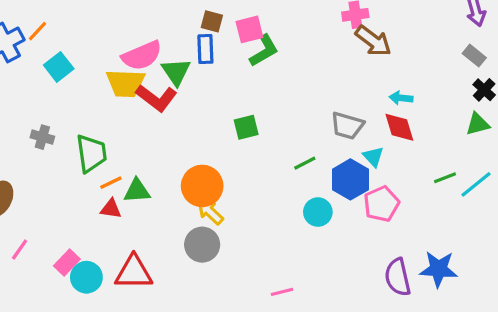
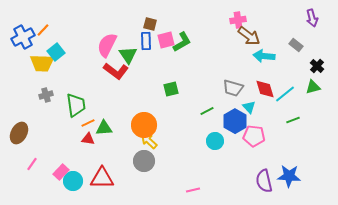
pink square: (249, 29) -> (166, 40), moved
pink semicircle: (142, 56) -> (107, 45), turned 140
gray rectangle: (474, 56) -> (296, 45), moved
yellow trapezoid: (126, 83) -> (42, 63), moved
cyan arrow: (401, 98) -> (264, 56), moved, size x1.5
gray cross: (42, 137) -> (46, 95), turned -32
cyan line: (476, 184) -> (285, 94), moved
pink pentagon: (381, 204) -> (254, 136), turned 30

